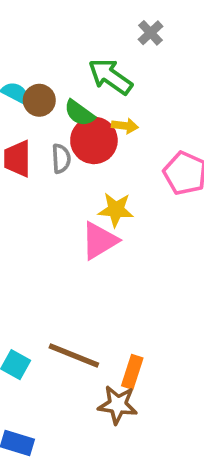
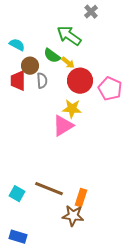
brown circle: (39, 100) -> (30, 66), moved
yellow arrow: (125, 126) -> (68, 63), moved, turned 32
red circle: (94, 140) -> (80, 81), moved

